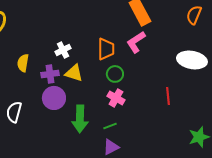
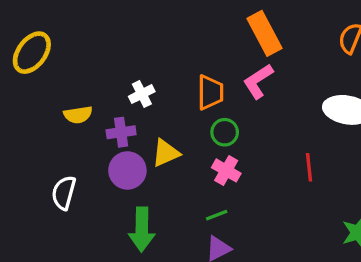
yellow semicircle: (23, 63) -> (78, 115), turned -108
yellow triangle: (74, 73) -> (166, 153), moved, turned -42
green arrow: (80, 119) -> (142, 229), moved

